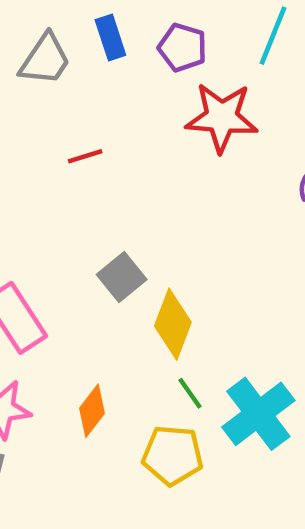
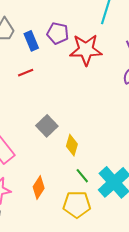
blue rectangle: (110, 37) -> (31, 41), moved
purple pentagon: (182, 47) -> (58, 33), moved
yellow diamond: (173, 324) -> (72, 145), size x0.7

